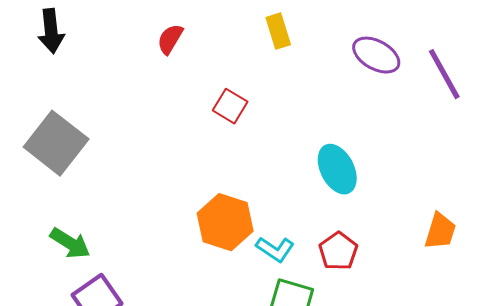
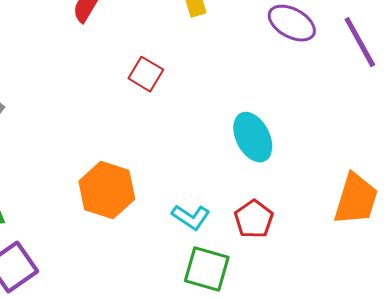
orange hexagon: (225, 222) -> (107, 190), moved
orange trapezoid: (440, 231) -> (356, 199), size x1.4

